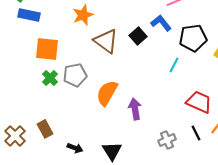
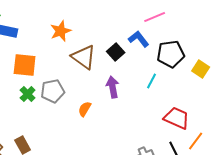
orange semicircle: (107, 93) -> (85, 109), size x0.6
purple arrow: (135, 109) -> (113, 87), moved

